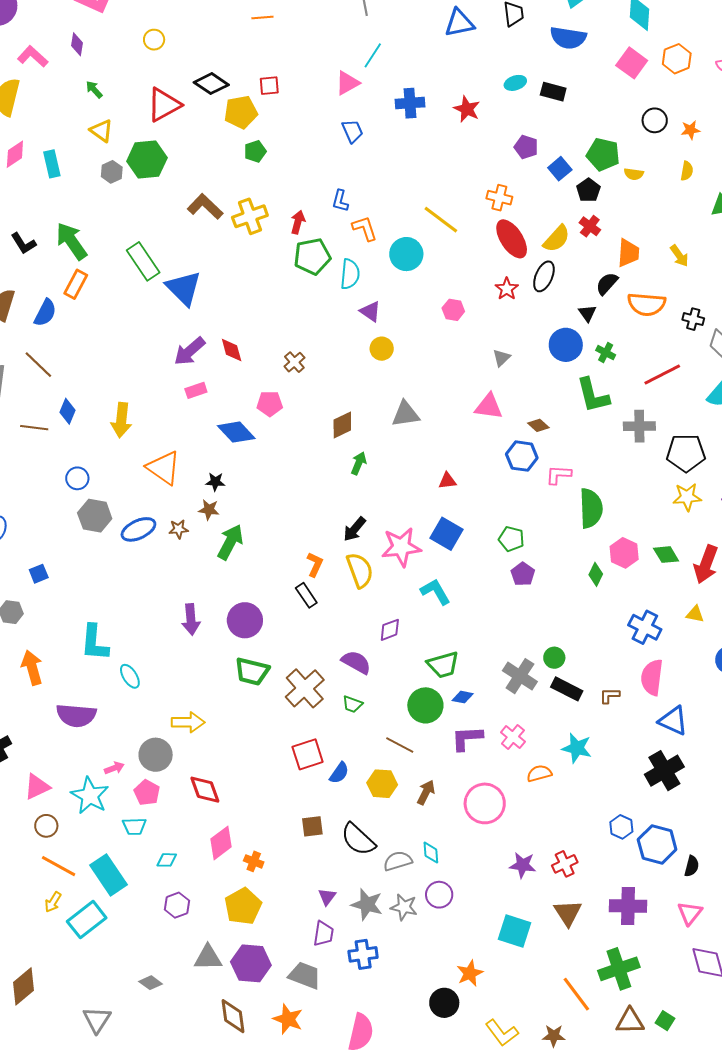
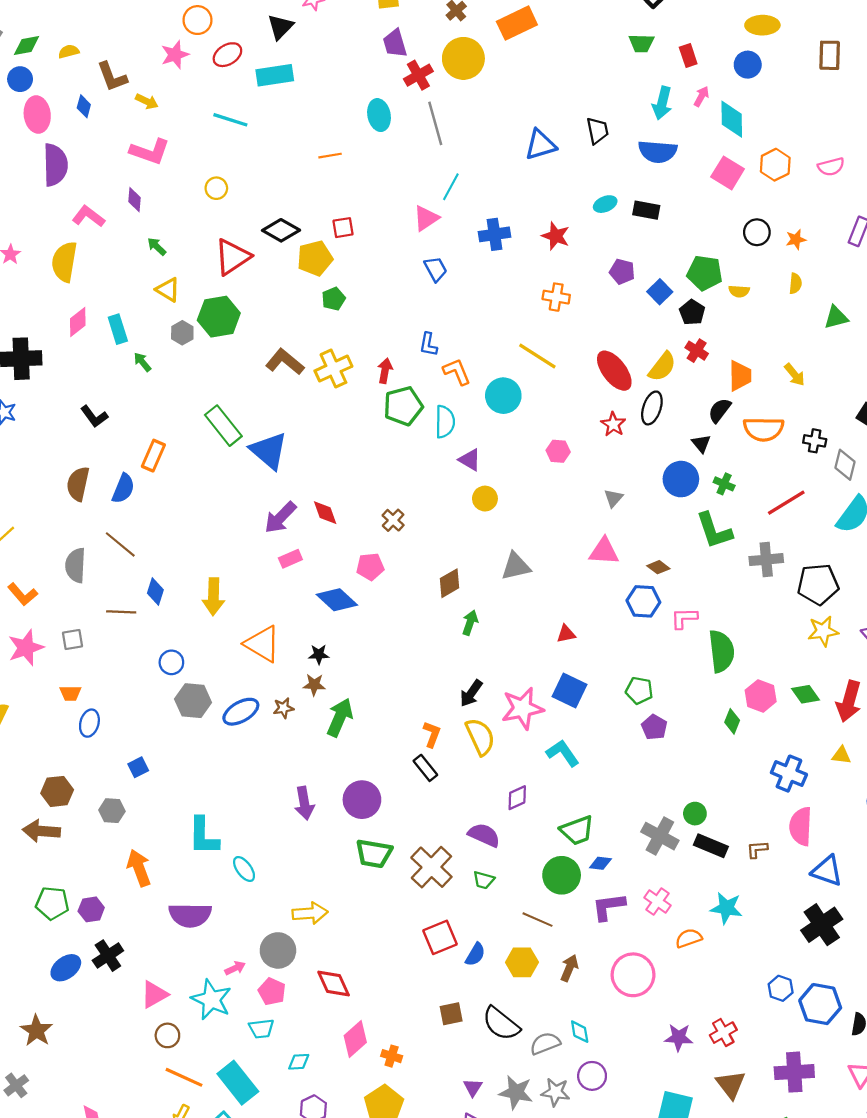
orange cross: (499, 198) -> (556, 297), moved
green arrow: (71, 241) -> (142, 362), moved, size x0.5

